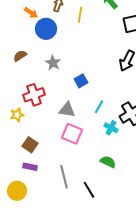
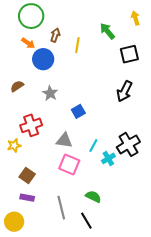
cyan line: (99, 107) -> (93, 145), moved
cyan cross: (111, 128) -> (108, 158), turned 32
green semicircle: (108, 162) -> (93, 197), moved

